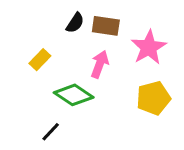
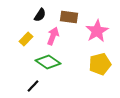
black semicircle: (75, 23) -> (40, 15), moved
pink arrow: (100, 64) -> (53, 36), moved

